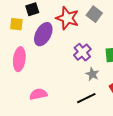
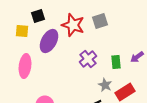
gray square: (94, 14) -> (100, 21), turned 35
gray star: (92, 74) -> (105, 85), moved

